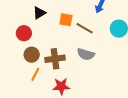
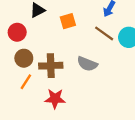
orange square: (66, 20) -> (68, 21), turned -32
brown line: (85, 28) -> (104, 33), moved

